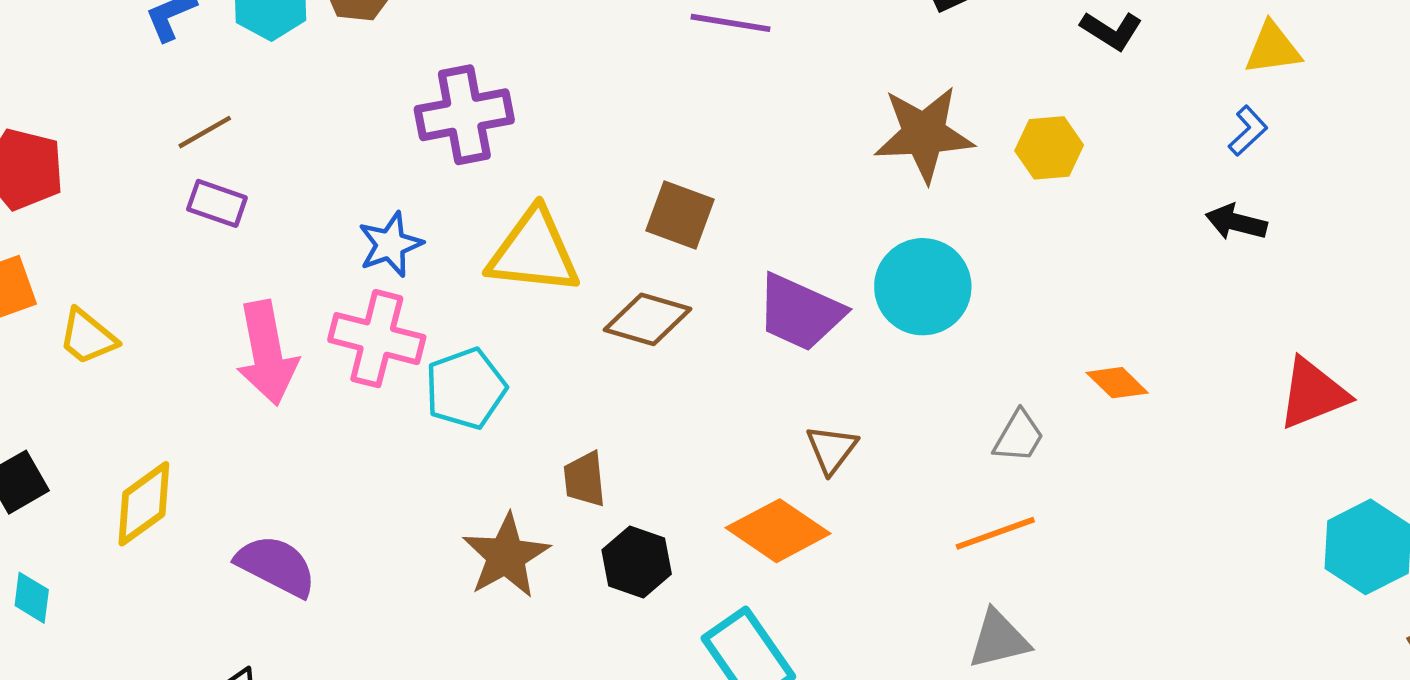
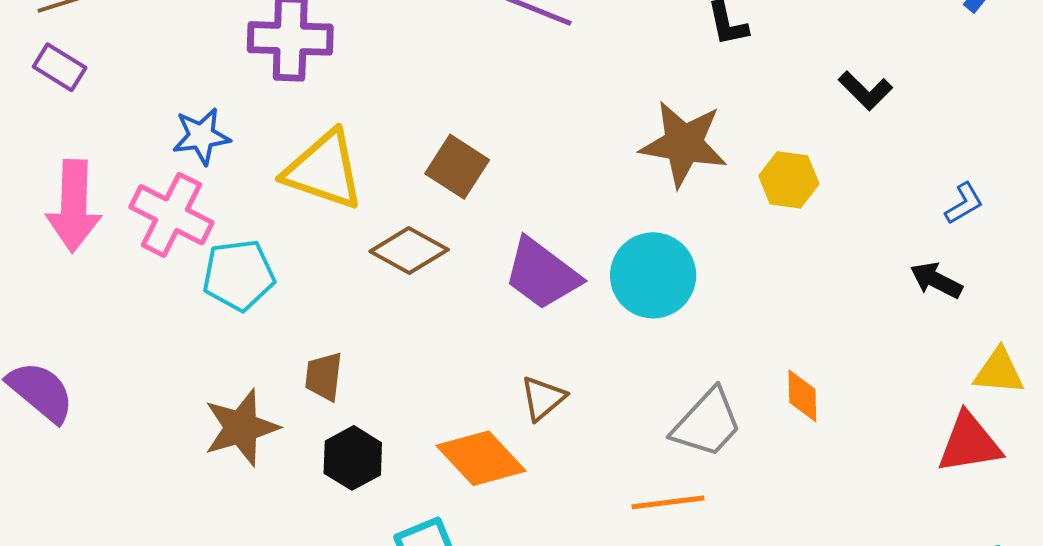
yellow triangle: (1273, 48) -> (999, 371), moved
orange diamond: (1117, 383) -> (802, 396), turned 32
gray trapezoid: (1019, 436) -> (707, 423), size x1.5

